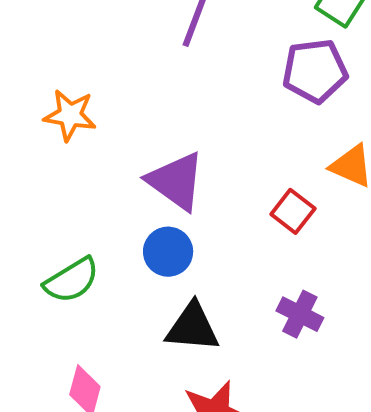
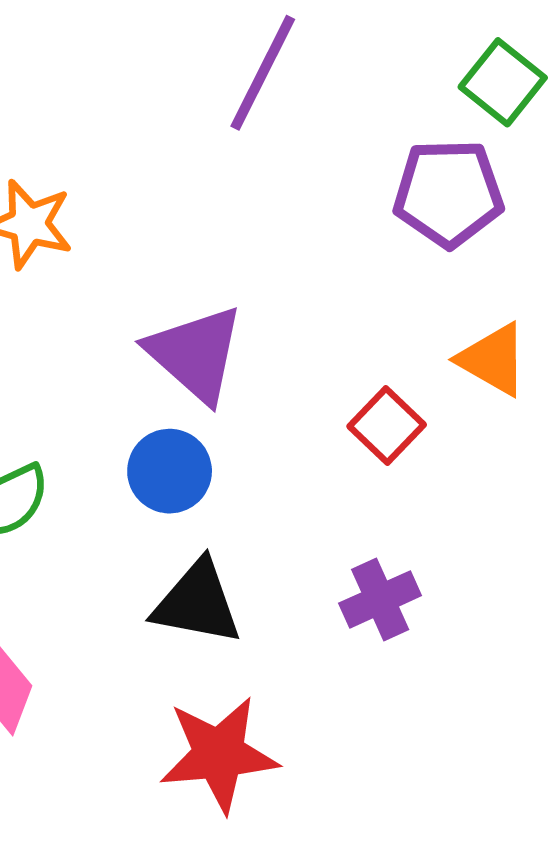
purple cross: (300, 314) -> (380, 599), turned 33

